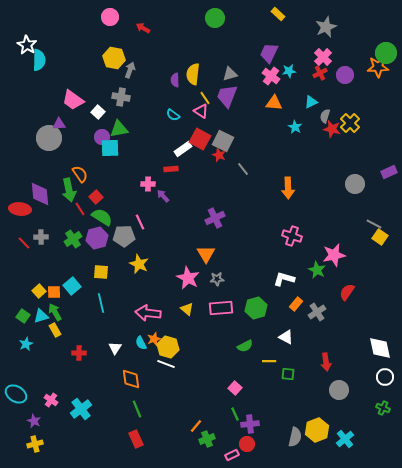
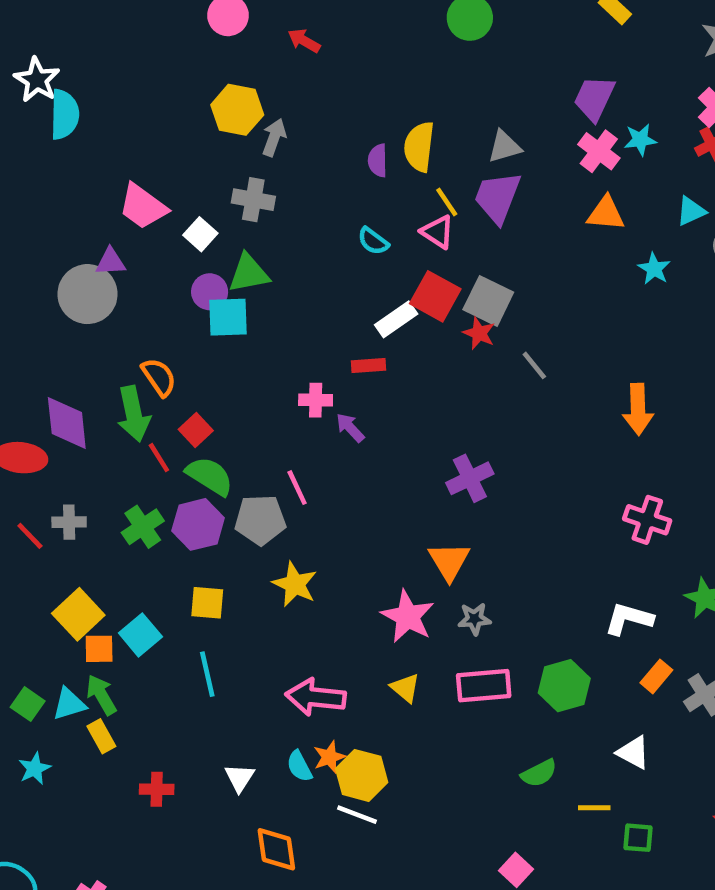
yellow square: (39, 291) -> (78, 614), moved, size x1.5

